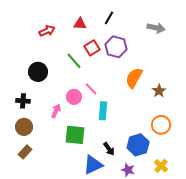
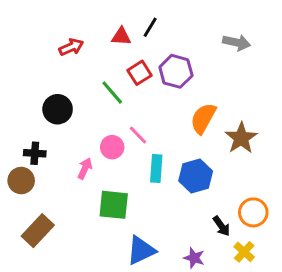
black line: (109, 18) -> (150, 27), moved
brown star: (159, 91) -> (241, 138), size x1.5
orange circle: (161, 125) -> (253, 212), moved
brown circle: (24, 127) -> (21, 181), moved
blue hexagon: (138, 145) -> (196, 176), moved
black arrow: (109, 149) -> (221, 226), moved
brown rectangle: (25, 152) -> (38, 231), size x1.5

